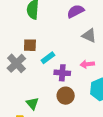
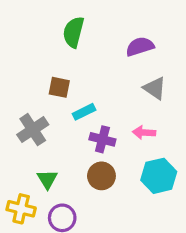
gray cross: (16, 63) -> (33, 130), moved

